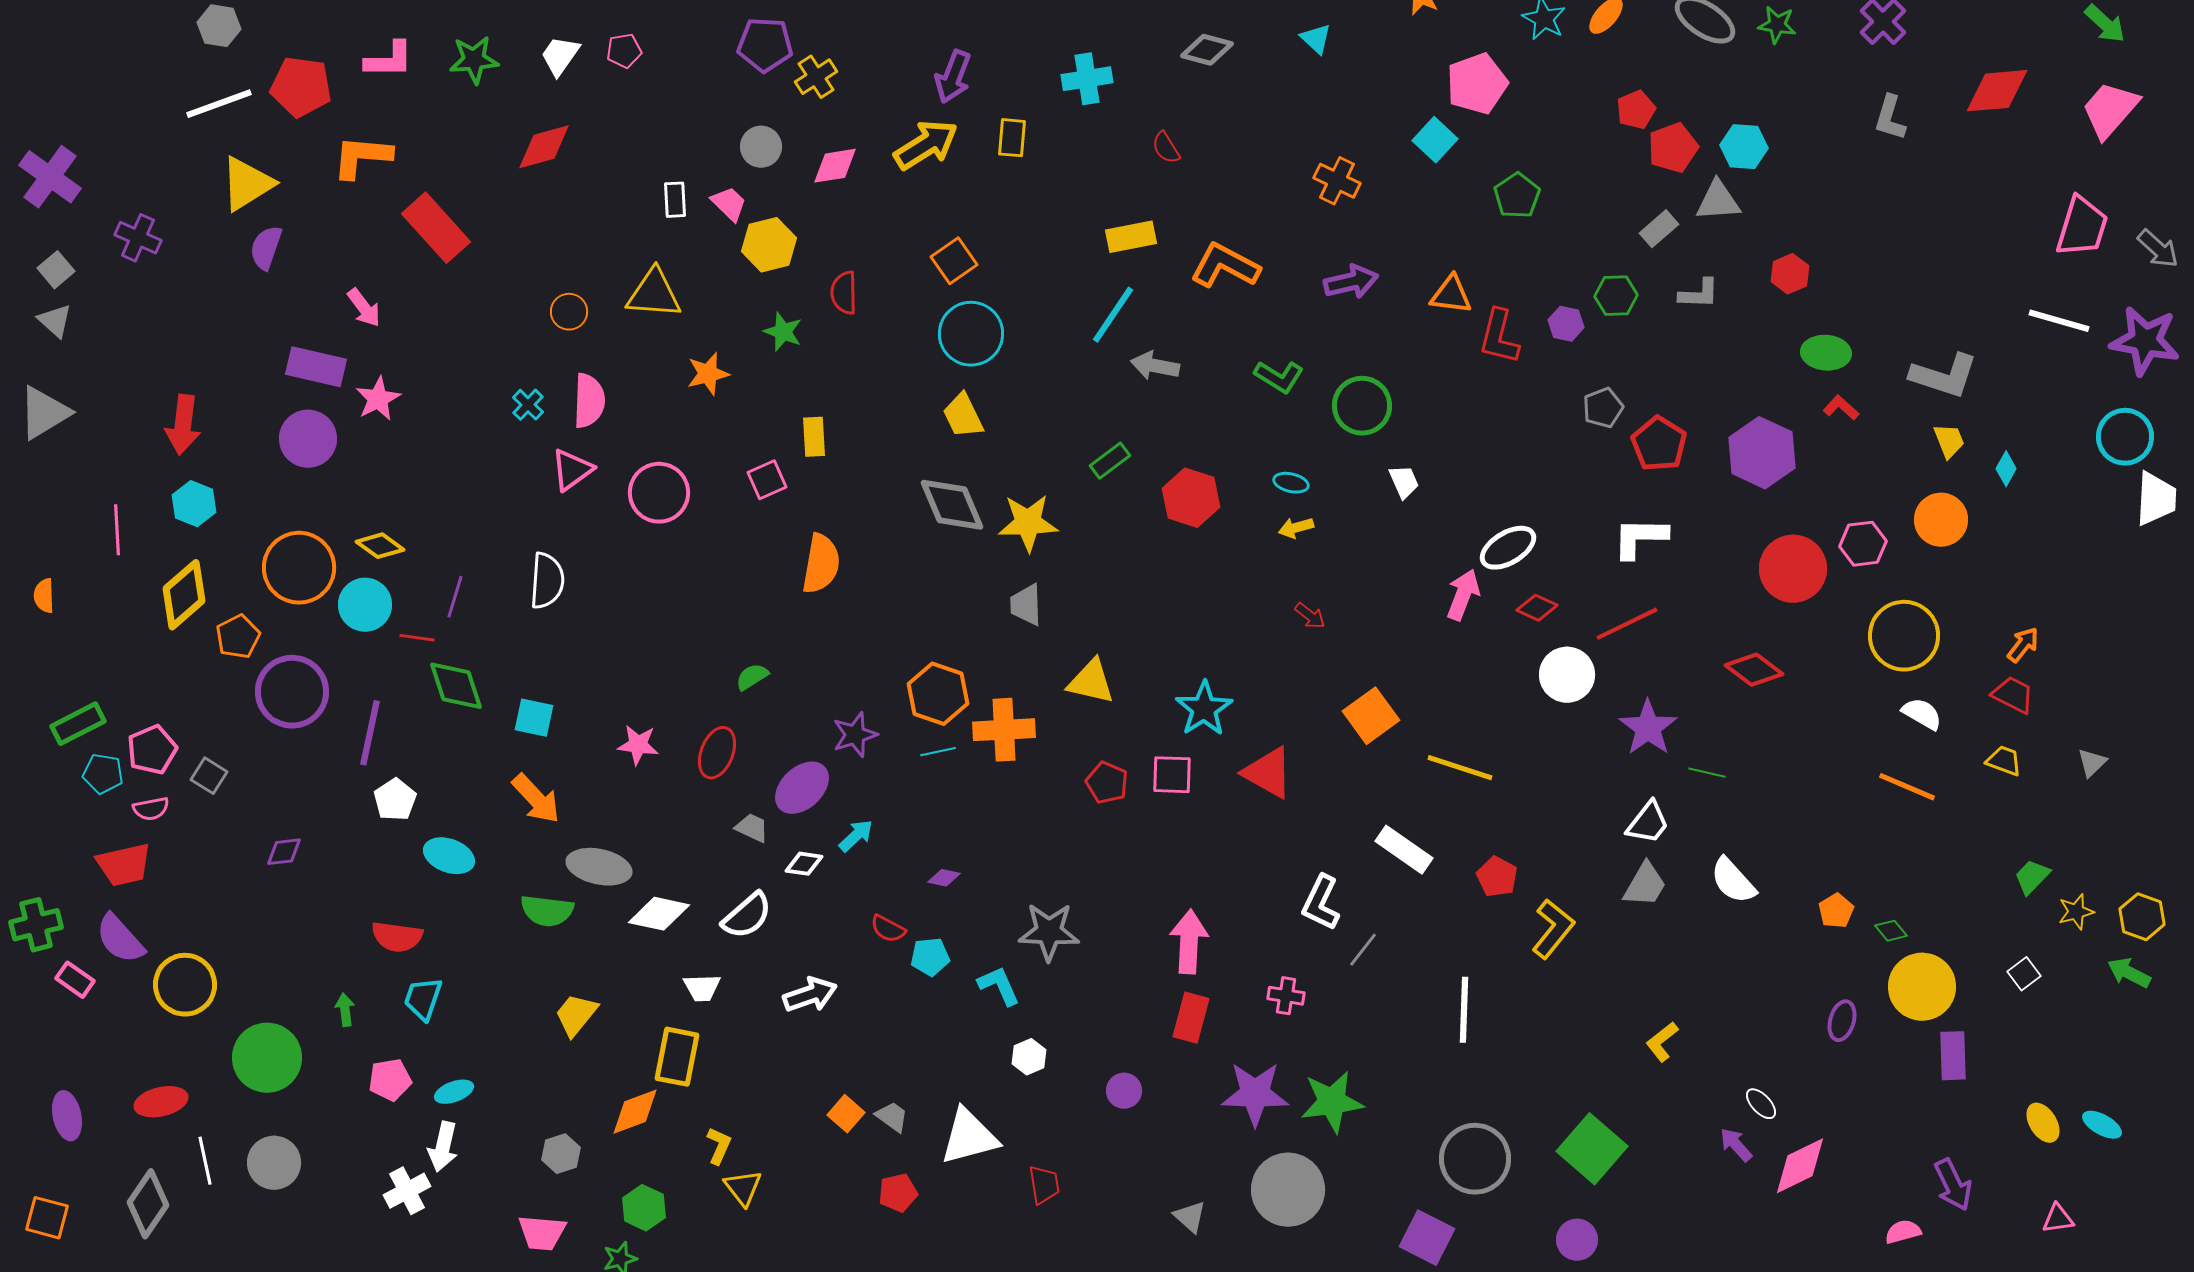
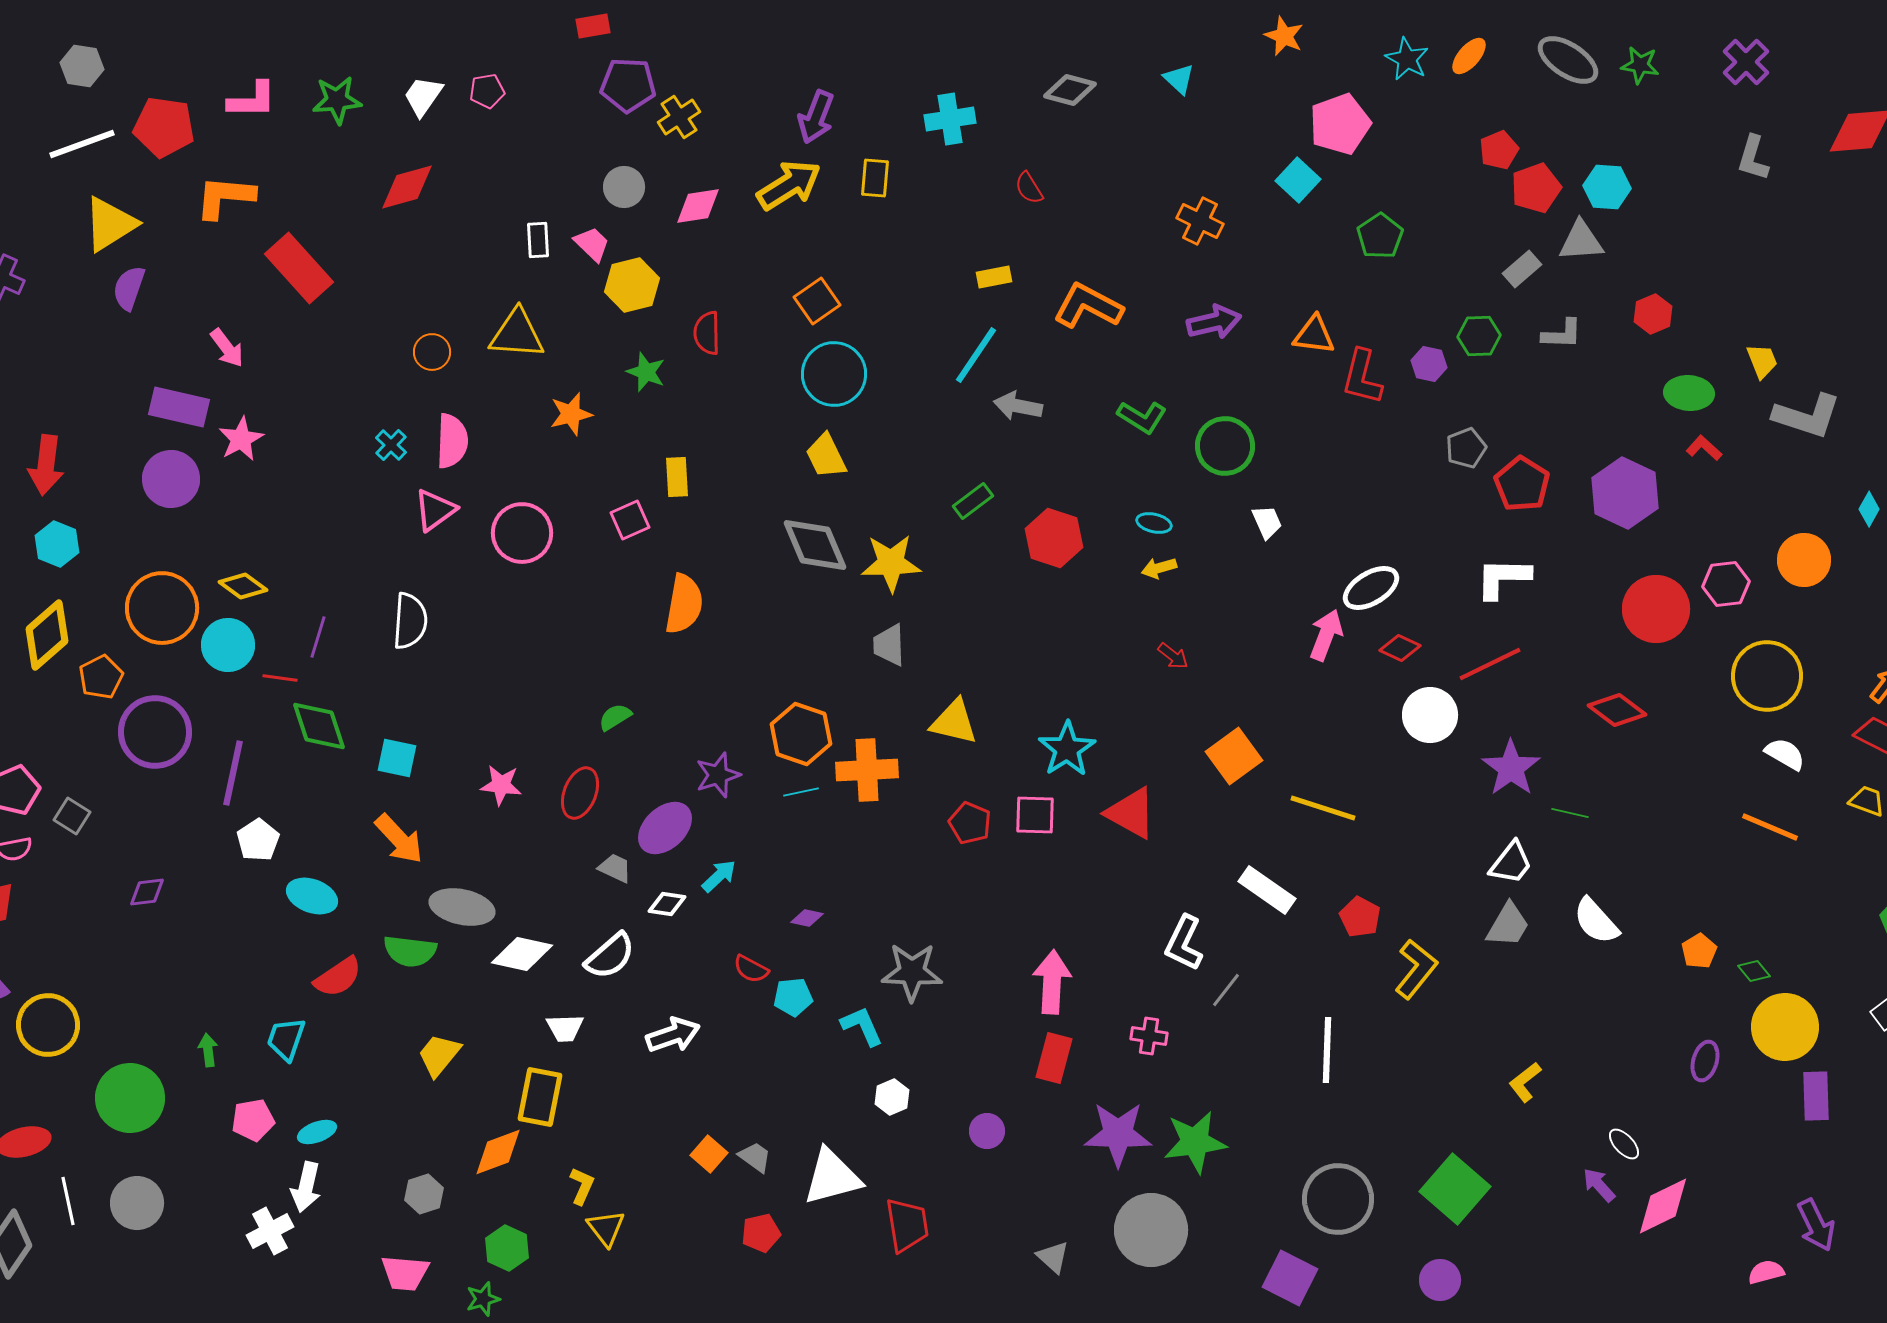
yellow rectangle: (1131, 237) -> (994, 277), size x0.7
yellow trapezoid: (1949, 441) -> (1762, 361), moved
red semicircle: (397, 937) -> (338, 977), moved, turned -42
red trapezoid: (1044, 1185) -> (907, 1225), size x1.4

